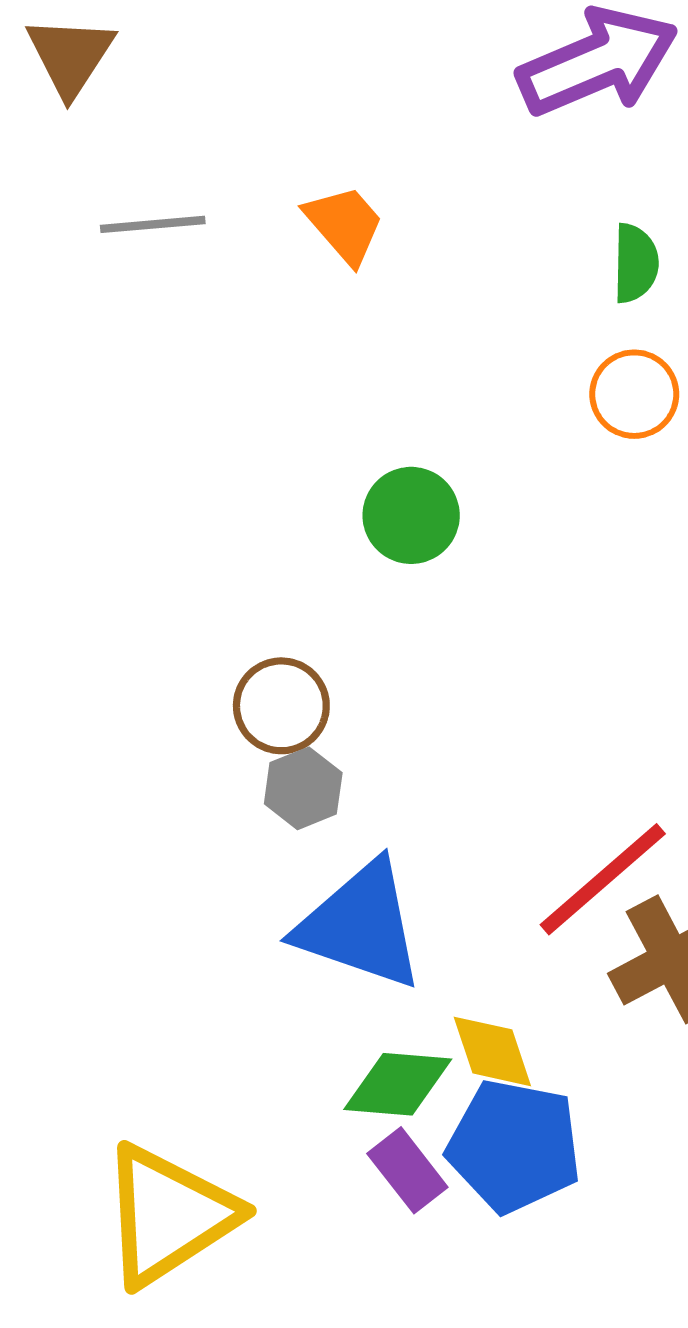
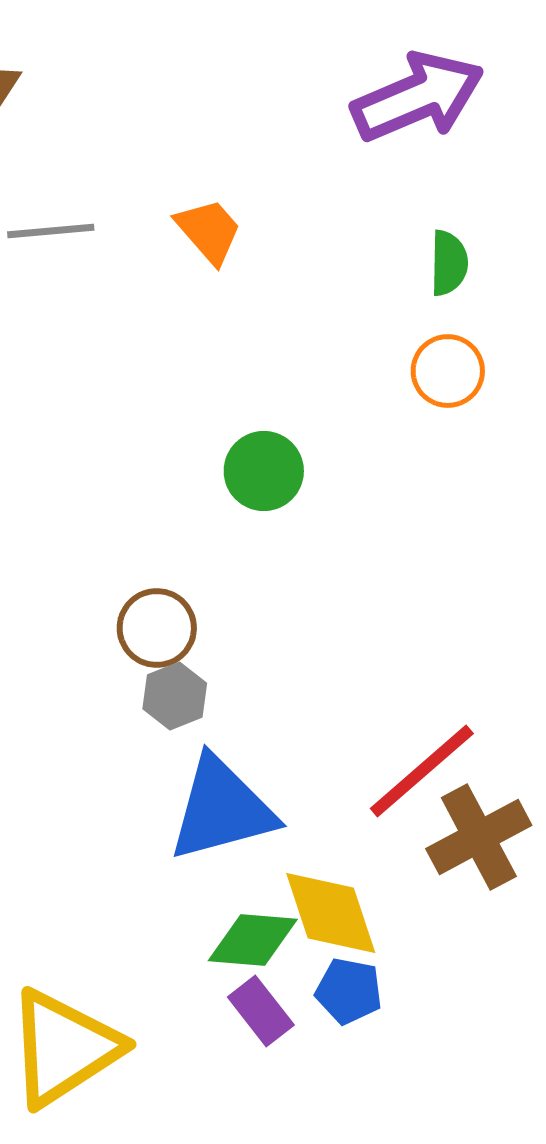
blue triangle: (360, 925) -> (222, 809), turned -34
yellow diamond: (492, 1051) -> (331, 913), size x1.4
blue pentagon: (514, 1146) -> (349, 991), size x0.6

